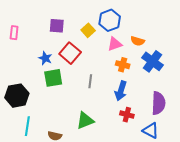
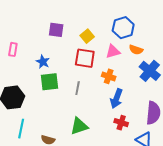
blue hexagon: (110, 20) -> (123, 28), moved
pink rectangle: (14, 33) -> (13, 49), moved
red square: (70, 53) -> (85, 58), moved, turned -35
orange cross: (123, 65) -> (109, 76), moved
gray line: (90, 81) -> (78, 88), moved

